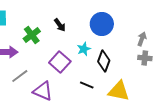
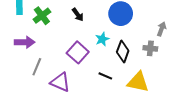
green cross: (32, 35) -> (42, 16), moved
gray cross: (145, 58) -> (150, 48), moved
gray line: (20, 76) -> (37, 67), turned -30

